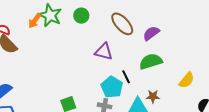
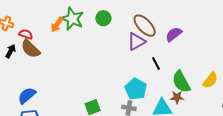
purple triangle: (104, 52) -> (136, 42), moved, turned -42
green semicircle: (151, 61) -> (181, 82), moved, turned -100
black line: (126, 77) -> (156, 63), moved

